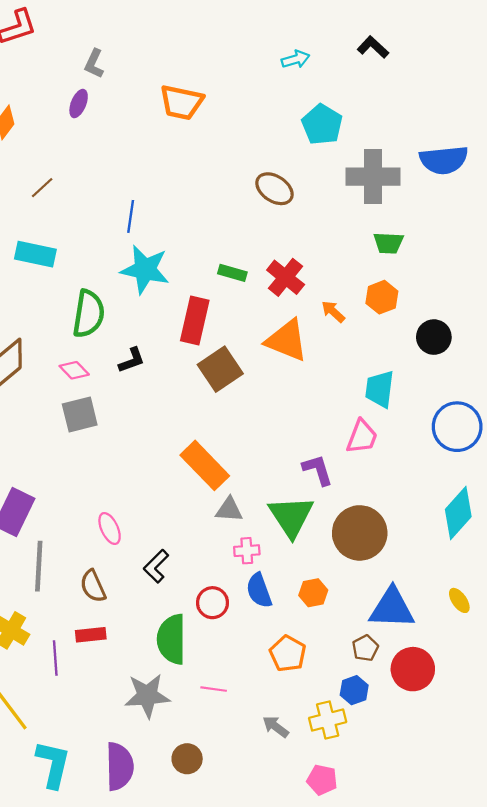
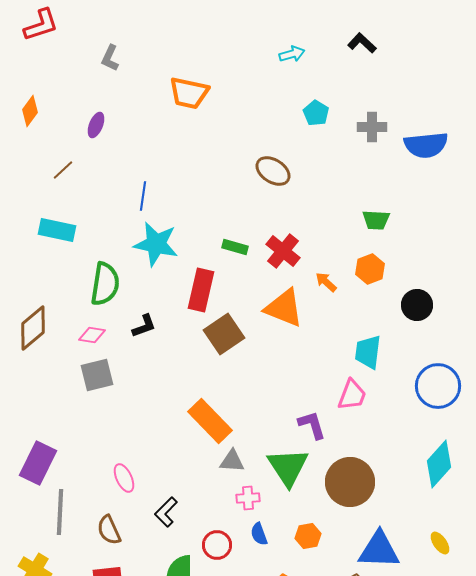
purple ellipse: (79, 104) -> (96, 125), moved
cyan pentagon: (322, 125) -> (316, 113), size x0.7
gray cross: (373, 177) -> (372, 127), moved, size x0.6
pink diamond: (74, 370) -> (92, 335), turned -36
blue semicircle: (259, 591) -> (259, 534), size x0.7

